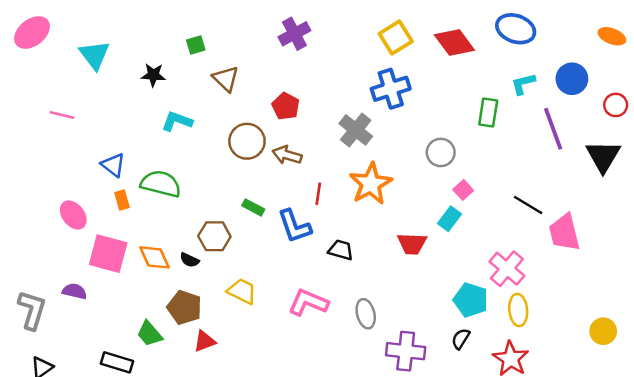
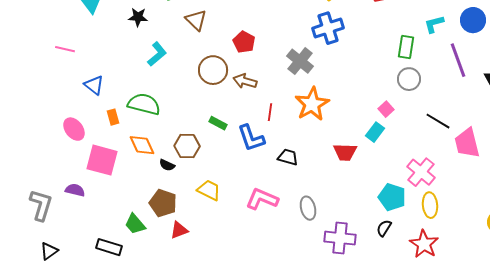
cyan L-shape: (177, 121) -> (157, 54), turned 120
gray circle: (441, 152) -> (409, 79), moved
blue triangle: (113, 165) -> (94, 85), moved
orange diamond: (154, 257) -> (142, 145), moved

